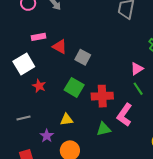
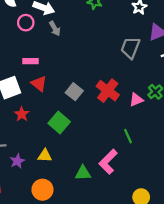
red triangle: (60, 47) -> (39, 84), moved
pink triangle: (137, 69) -> (136, 100), moved
red cross: (102, 96) -> (108, 91), moved, turned 30
purple star: (47, 136) -> (17, 161), moved

